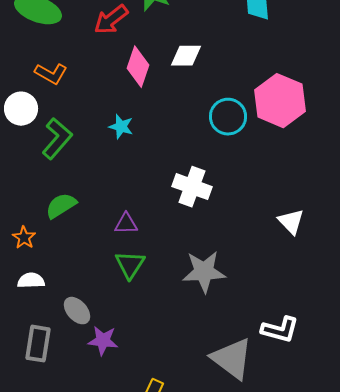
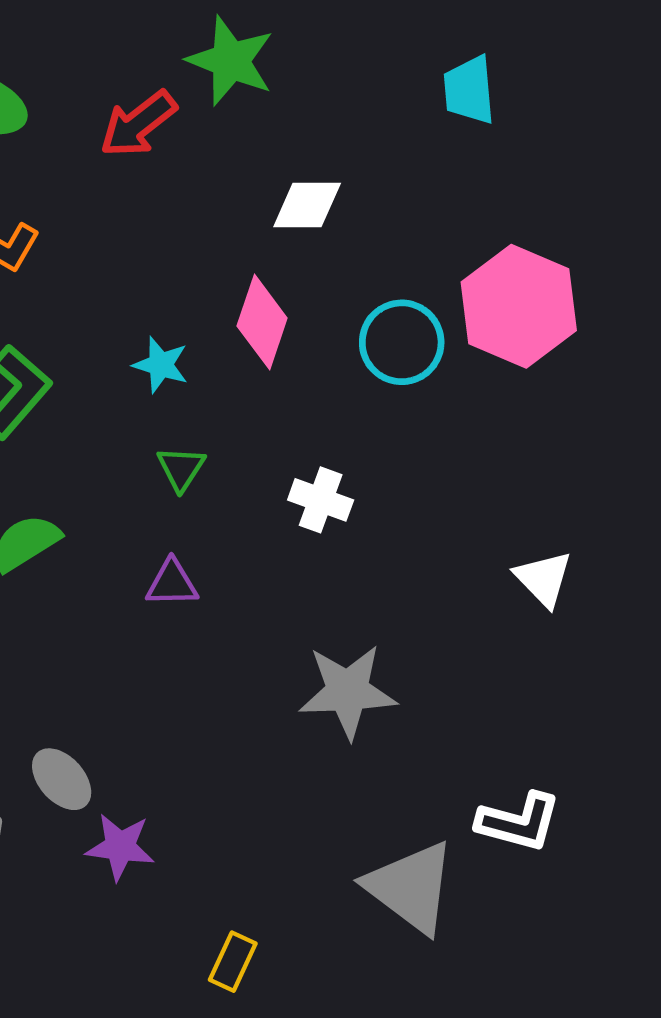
pink diamond: (138, 67) -> (262, 322), moved
white cross: (192, 187) -> (321, 500), size x0.7
green triangle: (130, 265) -> (181, 468), moved, size x0.7

